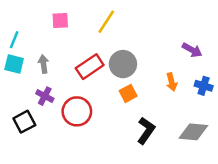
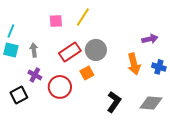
pink square: (60, 20) -> (56, 21), moved
purple arrow: (192, 50) -> (150, 39), turned -42
orange arrow: (172, 82) -> (134, 64), size x1.5
orange square: (128, 93) -> (87, 73), moved

